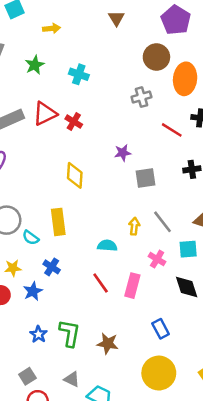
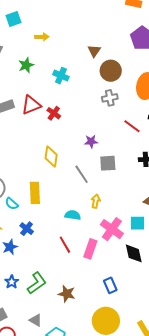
brown triangle: (116, 18) -> (94, 51), moved
brown circle: (156, 57) -> (111, 71), moved
gray line: (162, 222) -> (82, 174), moved
pink cross: (157, 259) -> (112, 229), size x1.6
green L-shape: (70, 333) -> (37, 283), turned 40

